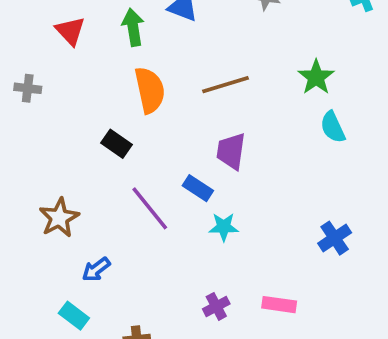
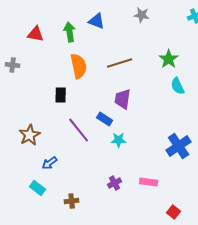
red triangle: (70, 31) -> (36, 34), turned -36
black rectangle: (116, 144) -> (61, 95), turned 56
blue cross: (335, 238) -> (179, 146), size x1.4

